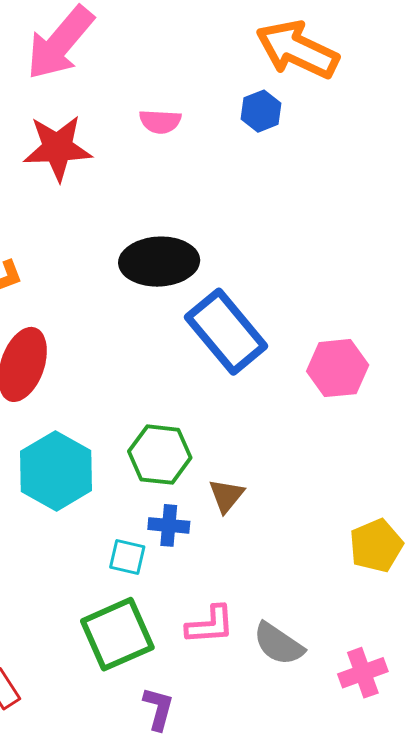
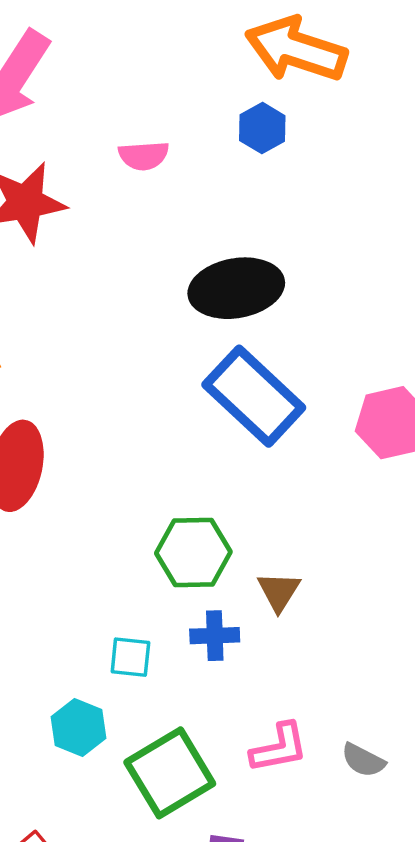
black ellipse: (159, 262) -> (236, 288), moved
cyan hexagon: (56, 471) -> (78, 727), moved, size x0.6
cyan square: (127, 557) -> (130, 657), moved
gray semicircle: (278, 644) -> (363, 760), size x0.7

